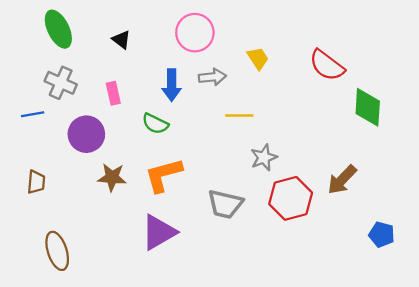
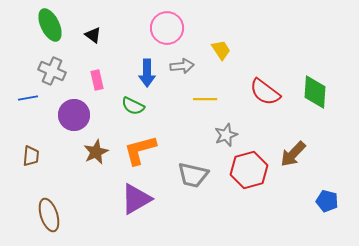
black triangle: (121, 40) -> (93, 35), moved
red semicircle: (327, 65) -> (265, 92), moved
brown star: (112, 177) -> (96, 152), turned -30

